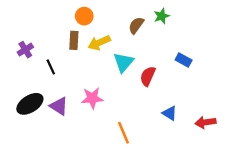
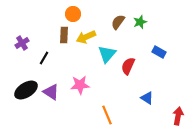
green star: (162, 16) -> (140, 22), moved
black line: (51, 67) -> (44, 58), turned 56
red arrow: (205, 122) -> (178, 116), moved, turned 108

